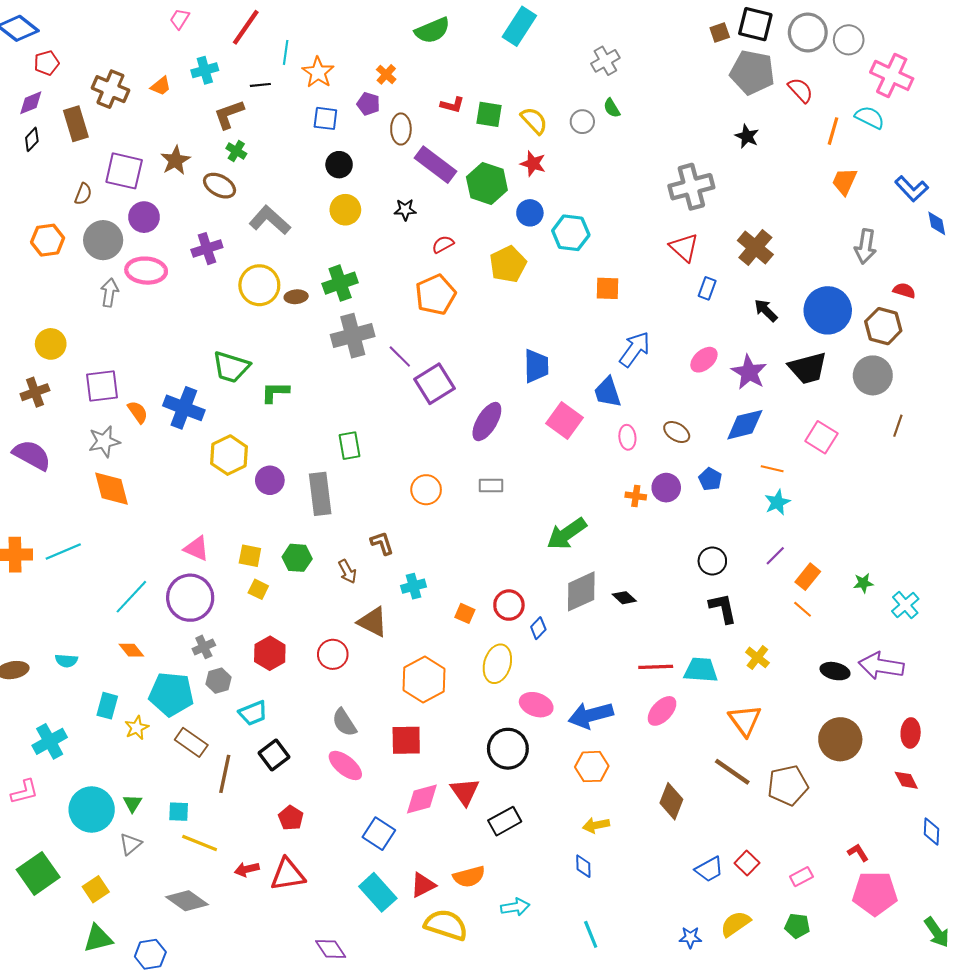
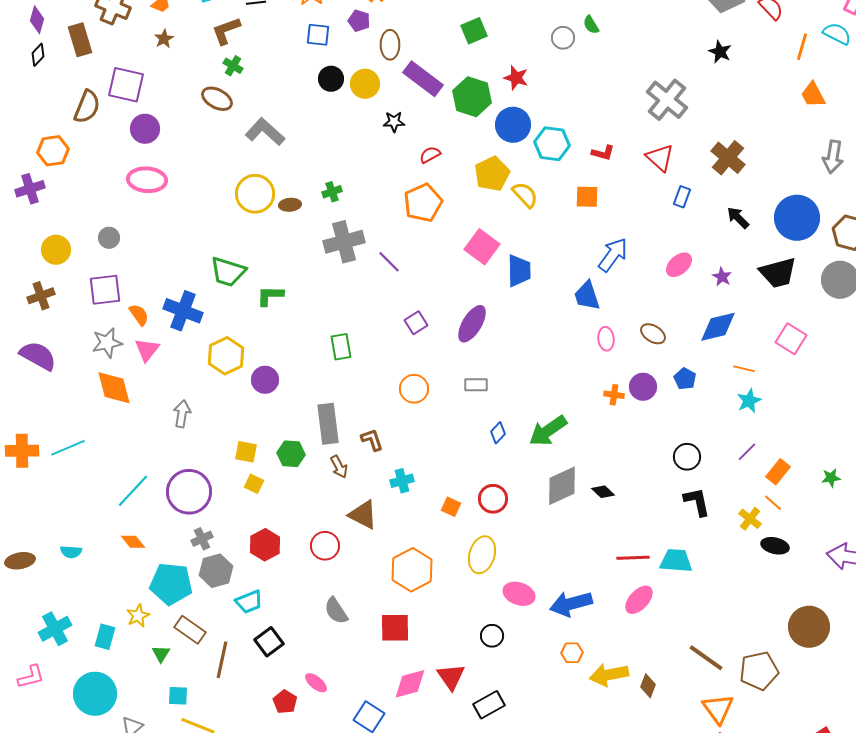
purple diamond: (31, 103) -> (37, 20), turned -52
red L-shape: (452, 105) -> (603, 153), moved
green square: (489, 114) -> (474, 31), turned -32
yellow semicircle: (534, 121) -> (525, 195), moved
brown star: (175, 160) -> (164, 39), moved, size x0.7
orange trapezoid: (844, 181) -> (813, 95), turned -52
gray cross: (691, 187) -> (667, 100), turned -36
brown semicircle: (83, 194) -> (87, 107), size x1.6
yellow circle: (345, 210) -> (365, 84), moved
blue circle: (530, 213) -> (513, 125), size x1.4
gray circle: (103, 240) -> (109, 238), moved, size x0.6
purple cross: (207, 249) -> (30, 189), moved
green cross: (340, 283) -> (332, 192), size x0.6
gray arrow: (109, 293) -> (182, 414), moved
purple star: (749, 372) -> (722, 277), size x0.6
purple square: (434, 384) -> (416, 323), moved, size x0.6
pink square: (564, 420) -> (482, 247), moved
gray rectangle: (320, 494) -> (328, 424), moved
pink triangle: (196, 548) -> (147, 350), moved, turned 44
blue diamond: (538, 628) -> (498, 433), moved
yellow cross: (757, 657) -> (750, 519), moved
black ellipse: (835, 671) -> (775, 546), moved
gray hexagon: (218, 681) -> (216, 571), size x1.4
cyan rectangle: (107, 706) -> (105, 637), moved
orange triangle: (745, 720) -> (718, 709), moved
black circle: (508, 749) -> (492, 636), size x0.6
pink ellipse: (345, 765) -> (316, 683), moved, size x0.7
orange hexagon: (592, 767) -> (572, 653), size x0.7
brown diamond: (671, 801) -> (648, 686), size x0.7
green triangle: (132, 803) -> (161, 654), moved
yellow arrow: (596, 825) -> (609, 675), moved, size x1.5

